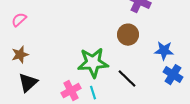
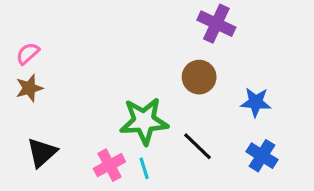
brown star: (20, 55) -> (29, 88), moved
blue cross: (173, 75) -> (262, 156), moved

